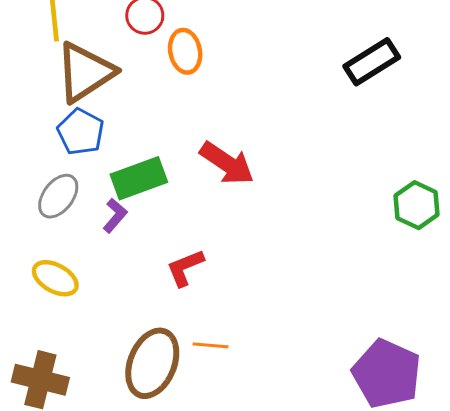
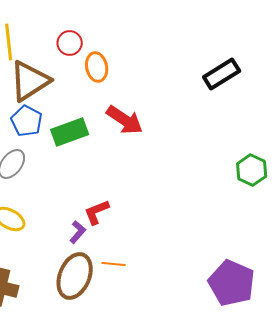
red arrow: (227, 163) -> (125, 120), moved
green rectangle: (139, 178) -> (70, 132), moved
purple L-shape: (115, 216) -> (78, 232), moved

